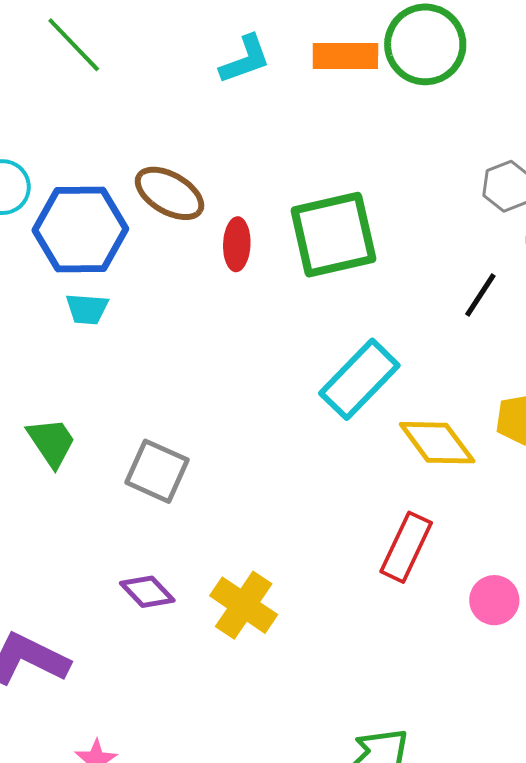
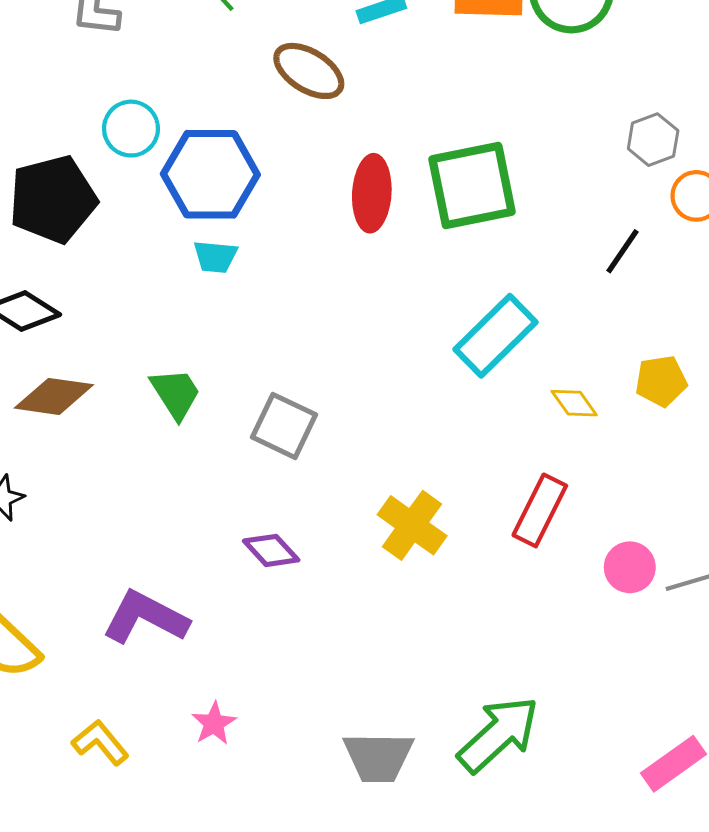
brown ellipse: (170, 193) -> (309, 71), moved
red ellipse: (237, 244) -> (372, 193), size x1.4
yellow diamond: (437, 443) -> (574, 403), size x0.6
yellow cross: (244, 605) -> (412, 525), moved

